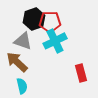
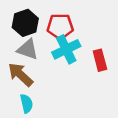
black hexagon: (34, 19) -> (25, 23), moved
red rectangle: (81, 73) -> (100, 60), moved

